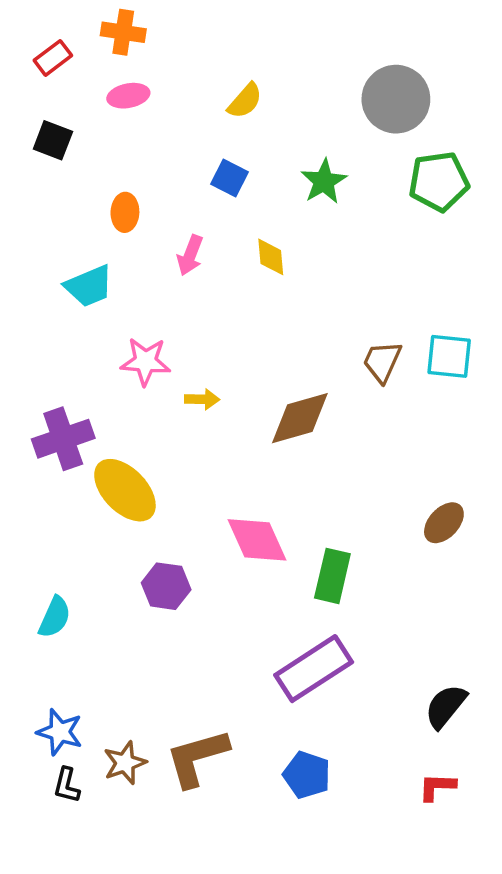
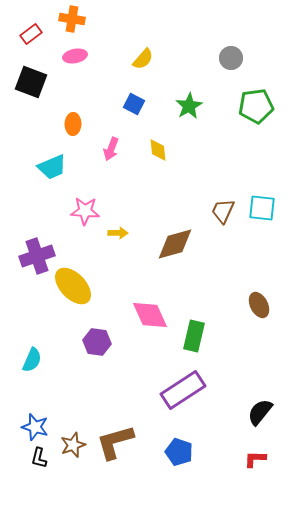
gray circle: (396, 99) -> (231, 58), size x0.6
black square: (53, 140) -> (31, 82), size x1.4
brown ellipse: (444, 523) -> (259, 305), turned -70

